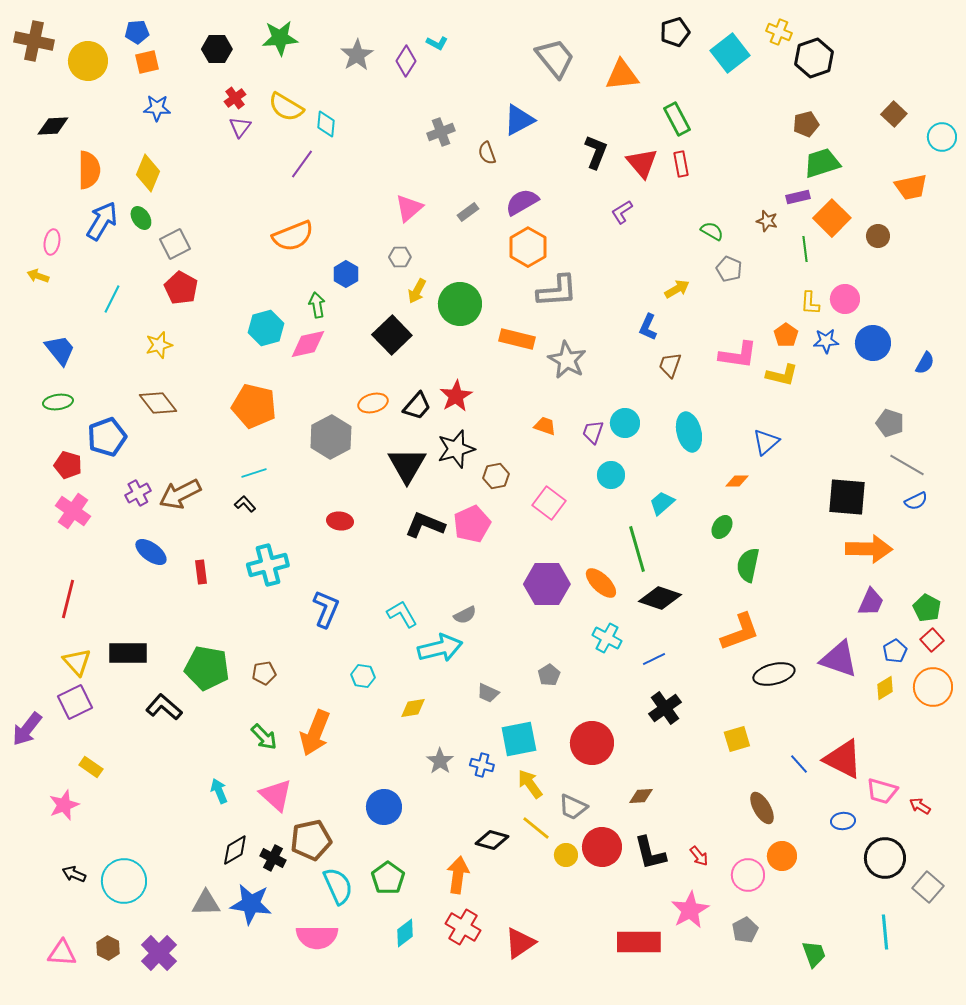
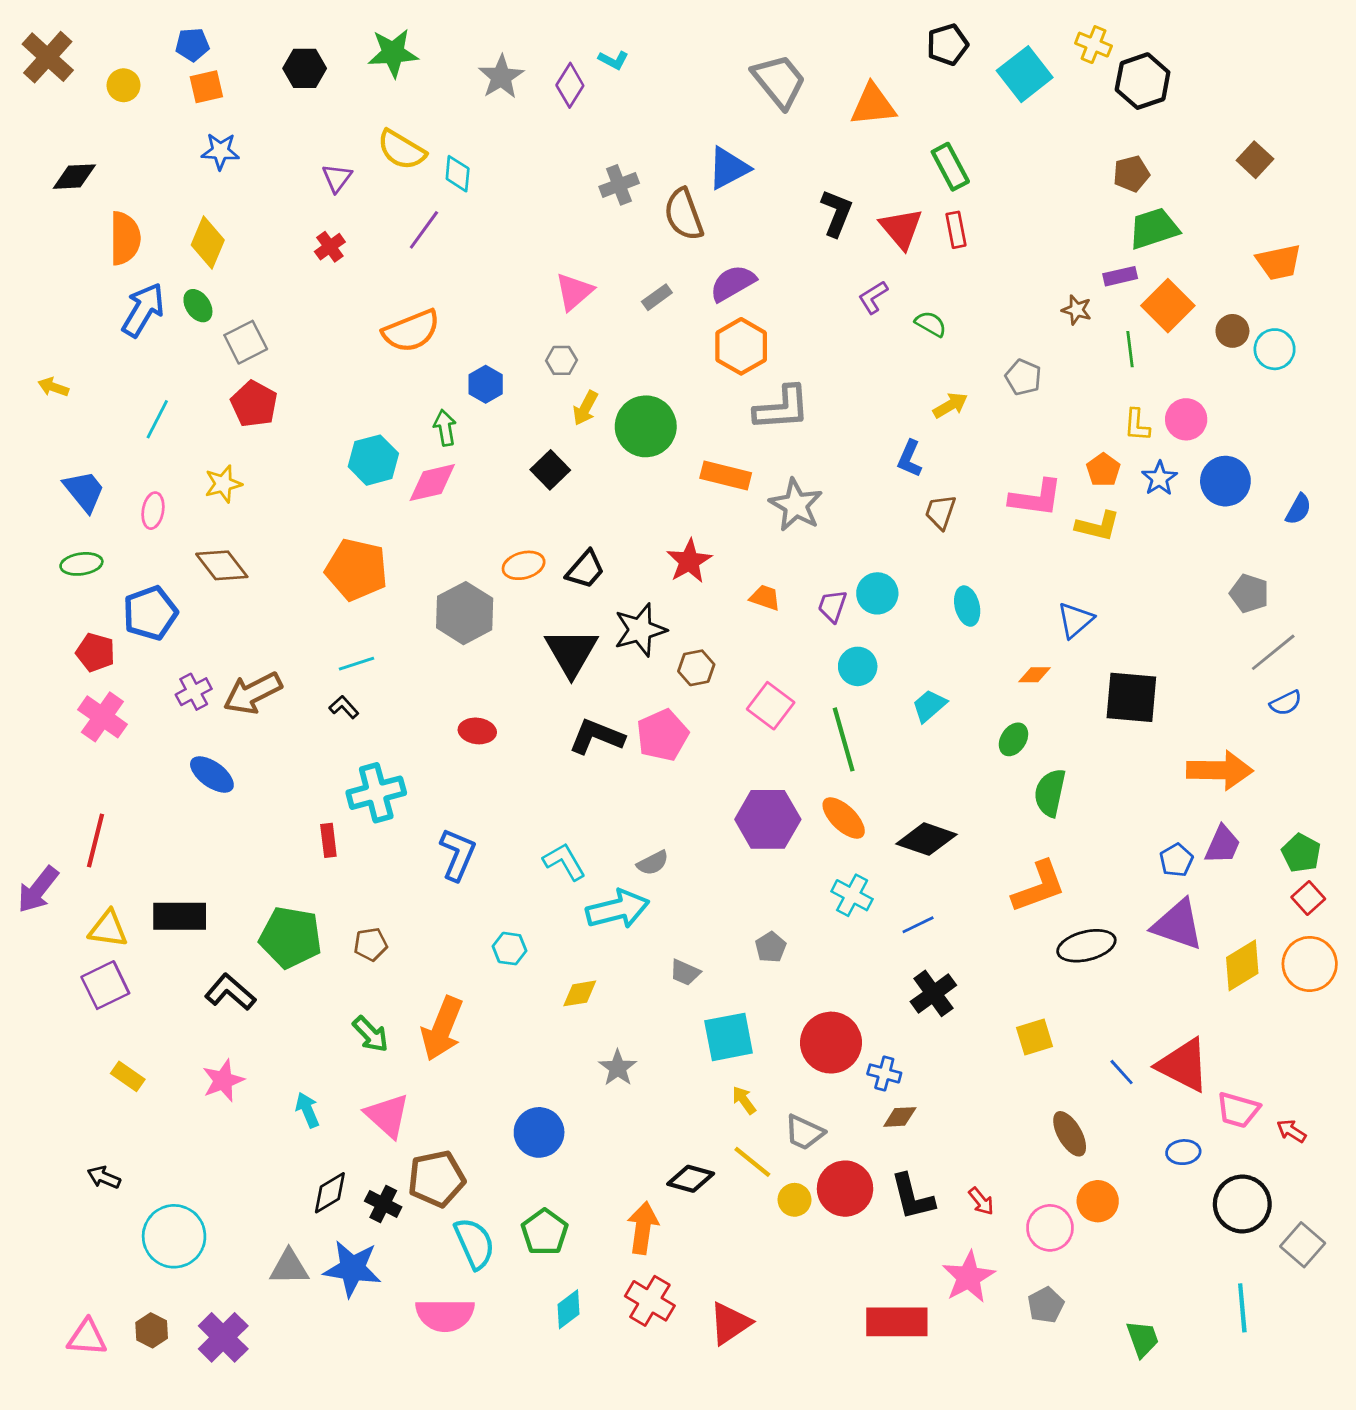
brown cross: (34, 41) -> (48, 57), turned 30
yellow circle: (88, 61) -> (124, 85), size x0.6
red cross: (235, 98) -> (330, 247), moved
cyan circle: (942, 137) -> (1275, 349), moved
brown semicircle: (487, 153) -> (684, 214), size x1.6
green semicircle: (712, 231) -> (931, 324), moved
pink ellipse: (52, 242) -> (153, 511), moved
black square: (392, 335) -> (550, 470), size x0.7
blue star: (826, 341) -> (1159, 478), turned -30
red star: (456, 396) -> (689, 561), moved
cyan ellipse: (689, 432) -> (967, 606), size x0.7
gray line: (907, 465) -> (1273, 652), turned -69
black square: (847, 497) -> (1131, 697), moved
green line: (637, 549) -> (844, 739), moved
red rectangle: (201, 572) -> (328, 840), moved
blue pentagon: (895, 651) -> (1176, 860), moved
yellow triangle: (77, 662) -> (108, 929), turned -40
yellow diamond: (885, 688) -> (1242, 965), size x1.5
purple arrow: (27, 729) -> (38, 890), moved
blue cross: (482, 765) -> (884, 1073), moved
yellow arrow: (530, 784) -> (744, 1100), size x0.7
pink star: (64, 805) -> (223, 1080), moved
black arrow: (74, 874) -> (104, 1177), moved

